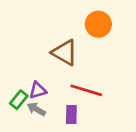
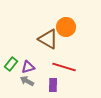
orange circle: (98, 24) -> (66, 27), moved
green rectangle: (19, 100) -> (11, 64), moved

